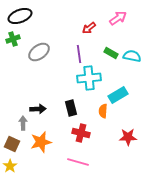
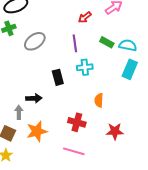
cyan cross: (89, 78) -> (85, 67), size x0.7
cyan rectangle: (118, 95) -> (130, 69), moved, turned -36
black rectangle: (71, 108) -> (58, 77), moved
red star: (128, 137) -> (115, 131), moved

